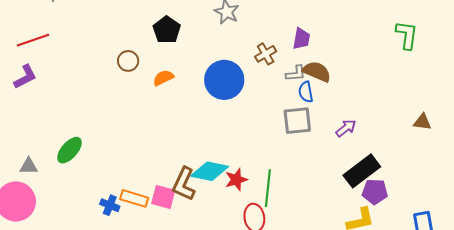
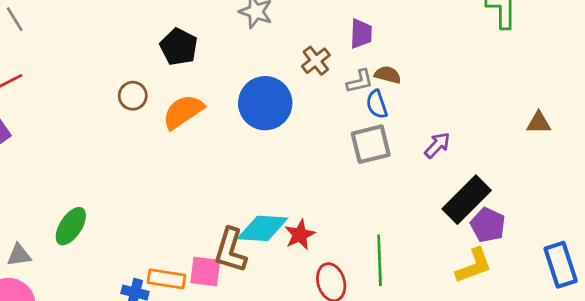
brown semicircle: (317, 72) -> (388, 75), size x0.7
orange semicircle: (163, 78) -> (183, 112), size x1.5
green line: (268, 188) -> (380, 260), moved
purple pentagon: (375, 192) -> (488, 225), turned 30

